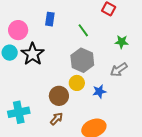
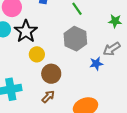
yellow circle: (77, 83) -> (37, 54), moved
blue star: (99, 91) -> (96, 64), moved

